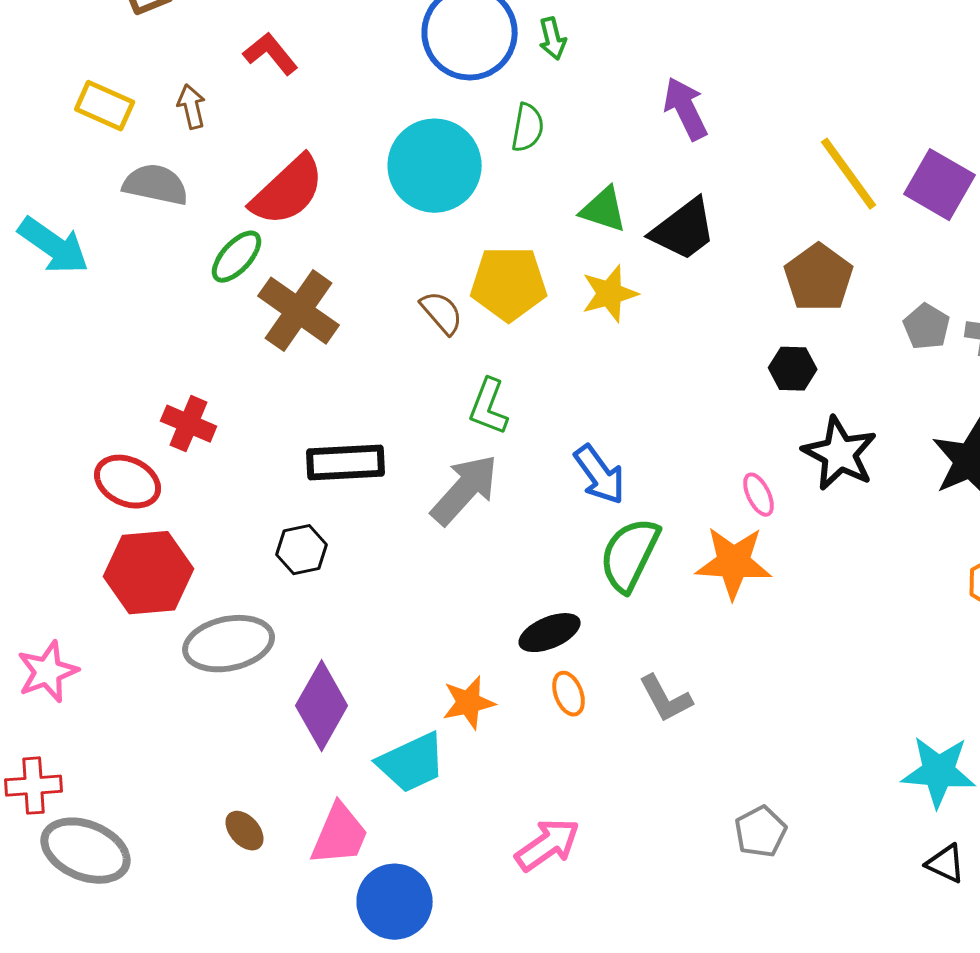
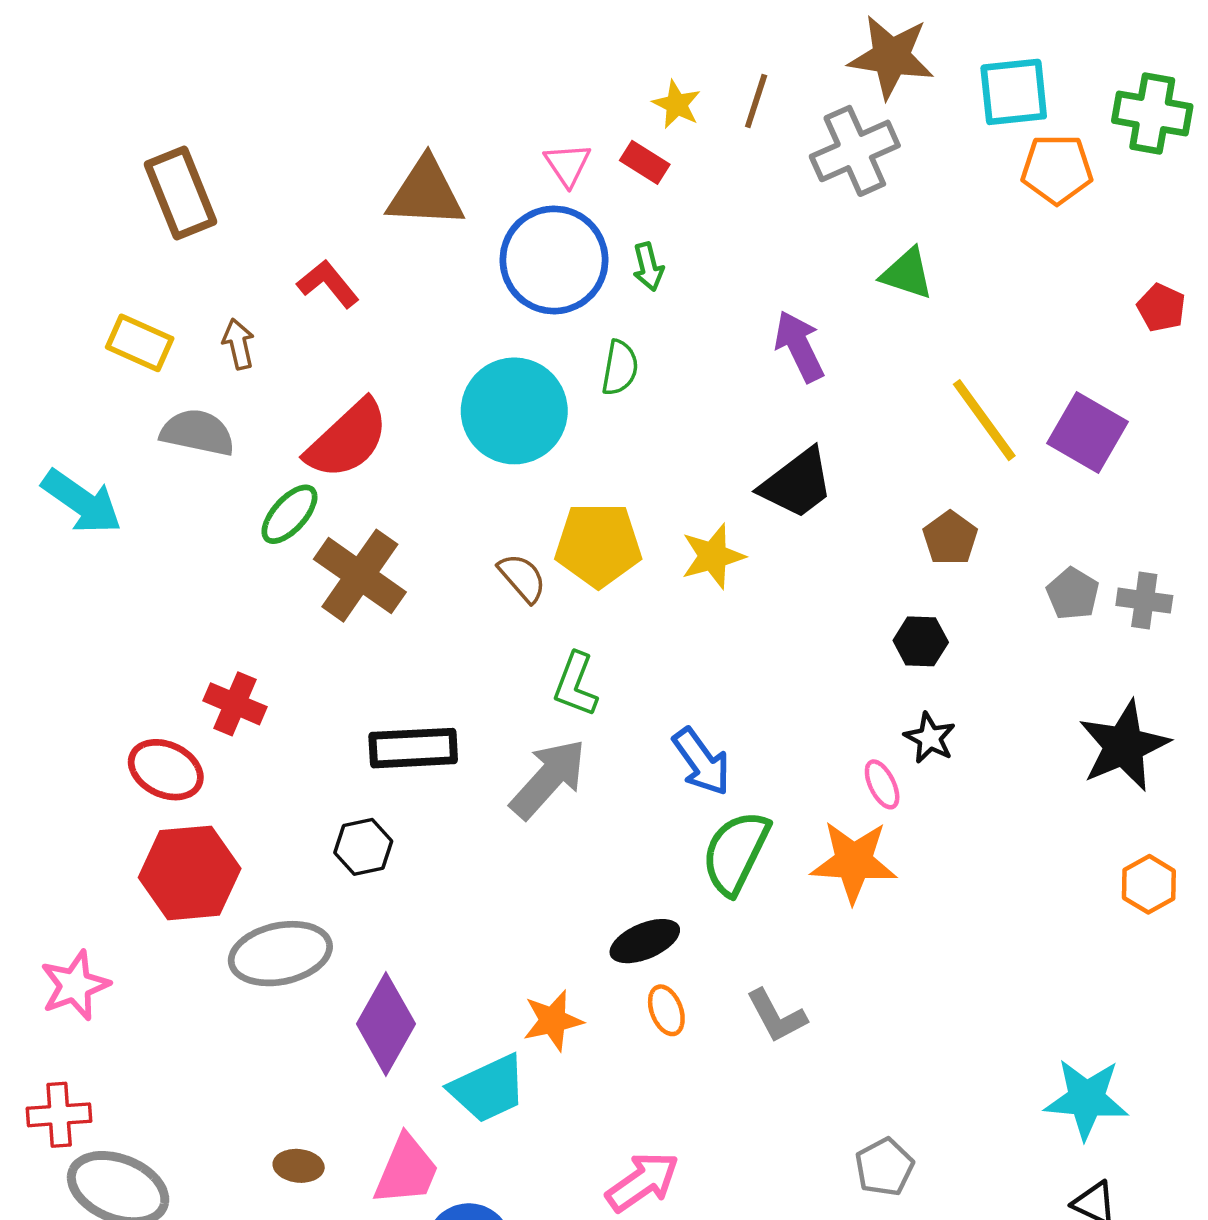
green triangle: (604, 210) -> (907, 274), moved
brown pentagon: (819, 278) -> (950, 538), size x0.7
black star: (840, 454) -> (930, 738), moved, size x0.6
brown ellipse: (245, 831) -> (299, 1166), turned -42

